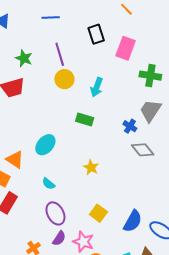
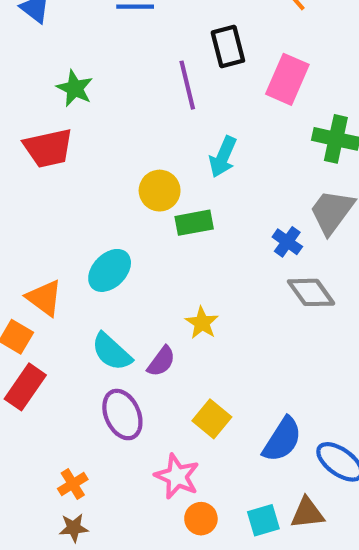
purple line: (60, 54) -> (187, 85), moved
yellow circle: (64, 79) -> (160, 191), moved
green rectangle: (85, 120) -> (194, 223), turned -30
cyan semicircle: (49, 184) -> (112, 352), size x1.5
purple semicircle: (59, 238) -> (161, 361), moved

